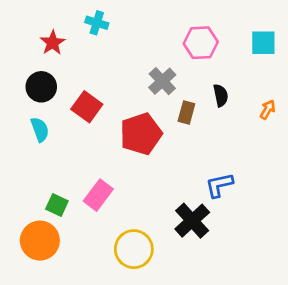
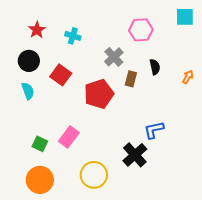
cyan cross: (97, 23) -> (73, 36), moved
cyan square: (263, 43) -> (185, 17), moved
orange circle: (40, 241) -> (40, 180), moved

